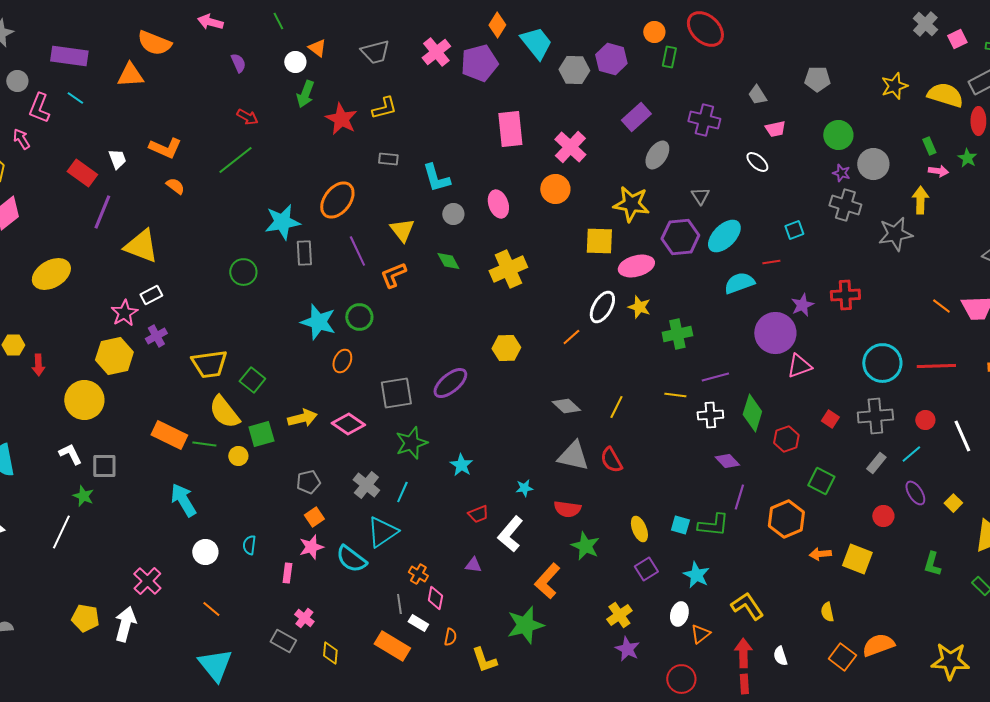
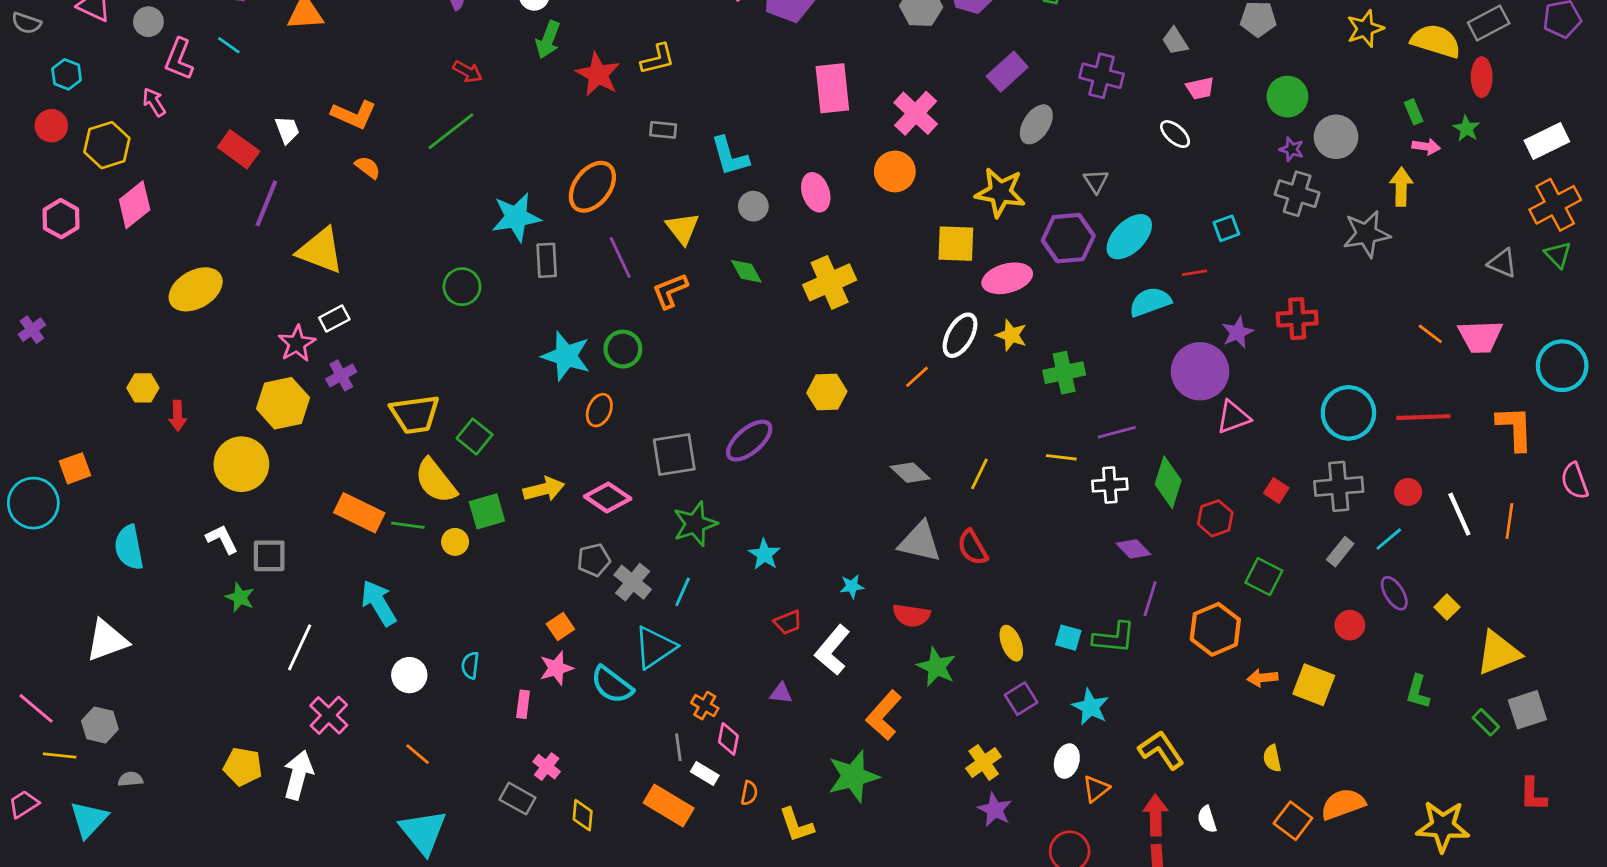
gray pentagon: (308, 482) -> (594, 560), moved
white line: (61, 532) -> (300, 647), moved

